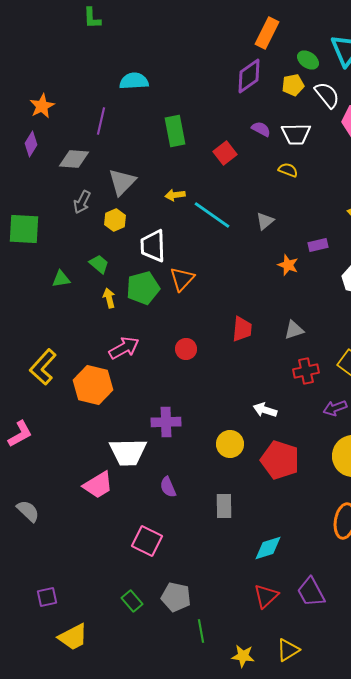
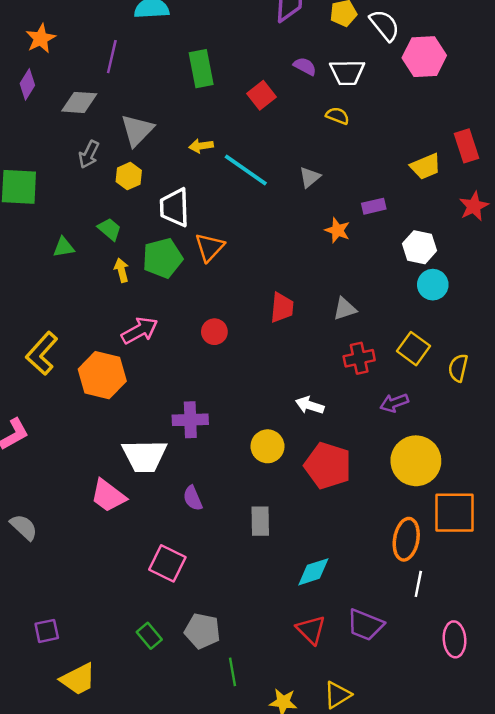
pink trapezoid: (98, 485) -> (108, 496), turned 68
purple trapezoid: (311, 592) -> (365, 625), turned -40
red triangle: (266, 596) -> (311, 630), turned -32

